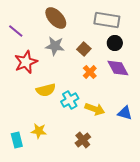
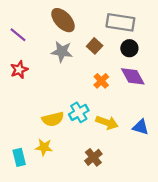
brown square: (84, 49) -> (95, 46), moved
red star: (26, 62) -> (19, 70), moved, size x0.7
yellow semicircle: (46, 90) -> (53, 119), moved

